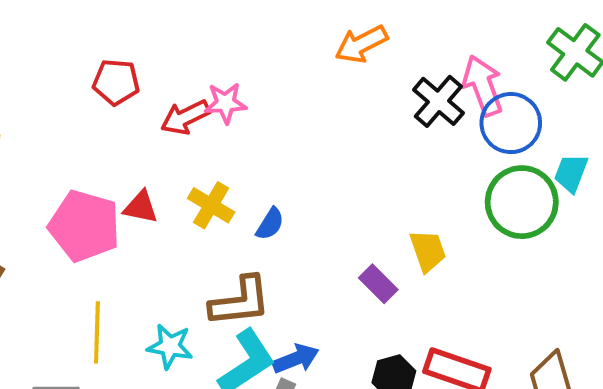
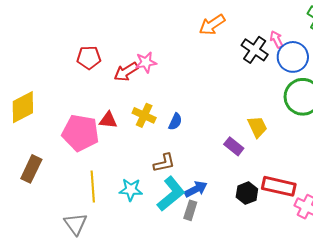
pink arrow: (483, 86) -> (276, 39), size x0.6
brown L-shape: (240, 301) -> (164, 163), size x0.7

